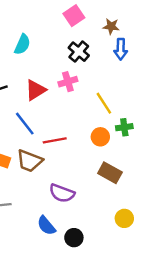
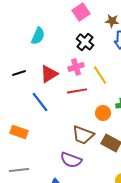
yellow line: (104, 103) -> (100, 75), moved
red line: (55, 140) -> (77, 91), moved
brown trapezoid: (30, 161) -> (83, 135), moved

